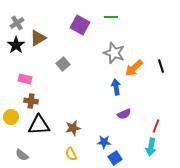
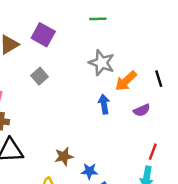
purple square: (80, 25) -> (43, 35), moved
purple semicircle: (124, 114) -> (142, 110), moved
brown star: (73, 128) -> (64, 156), moved

